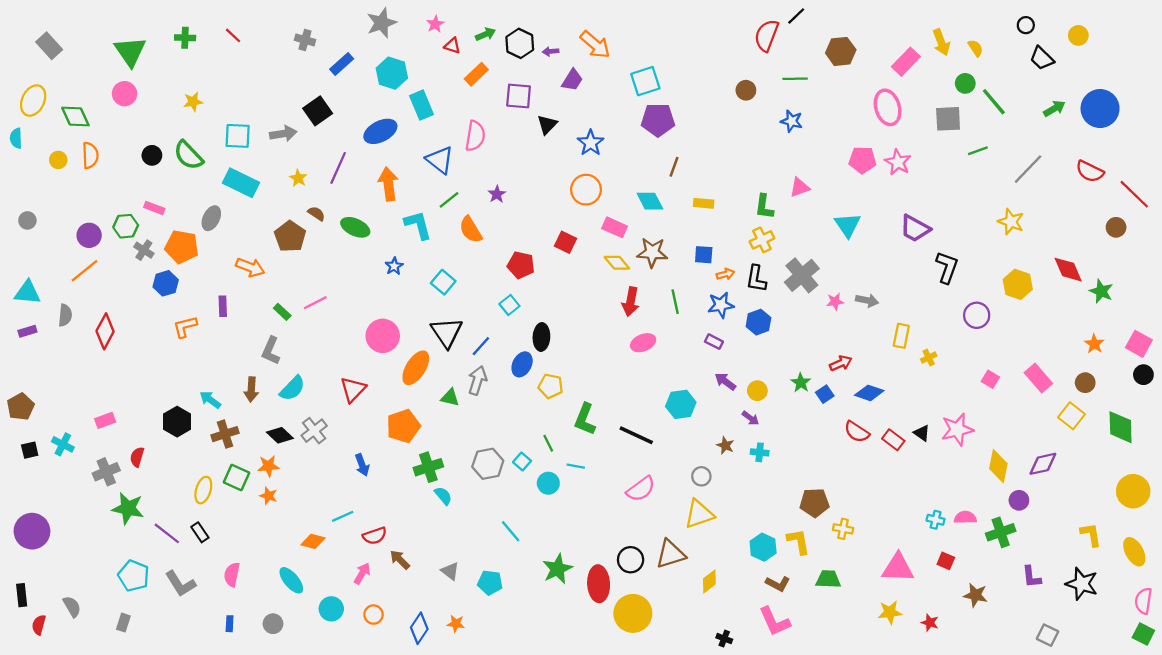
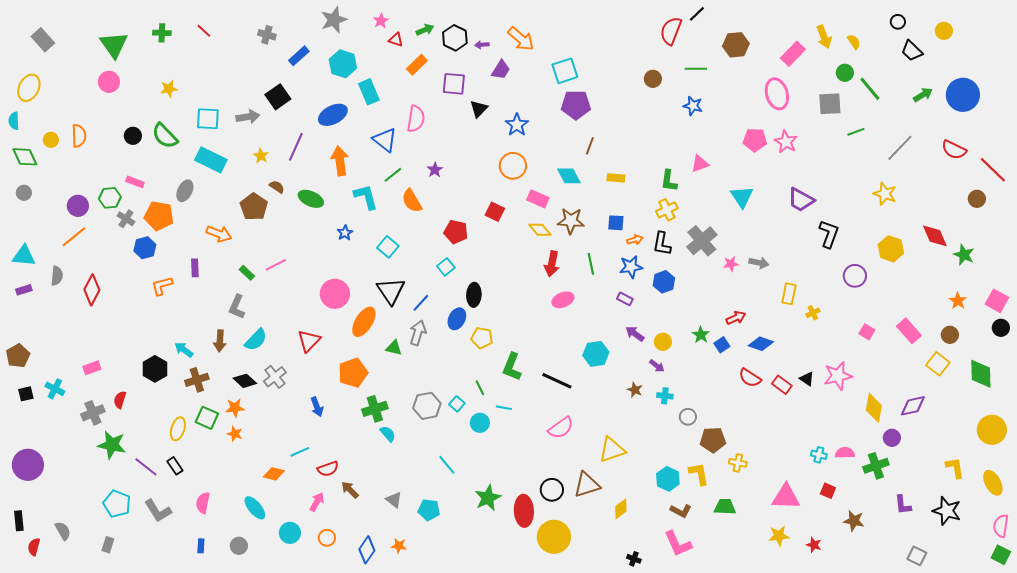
green diamond: (75, 117) -> (25, 157), moved
gray circle: (701, 476) -> (688, 417), moved

